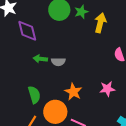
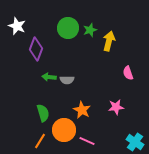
purple diamond: (27, 31) -> (36, 49), turned 35

